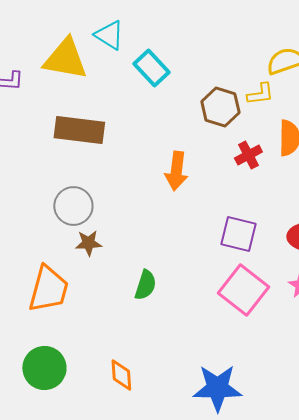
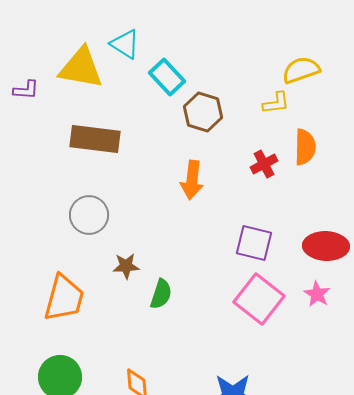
brown hexagon: (220, 107) -> (203, 112), moved
brown star: (88, 243) -> (126, 266), moved

